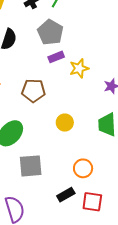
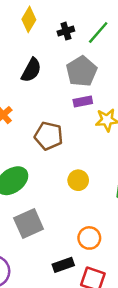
gray square: (31, 166) -> (29, 224), turned -30

